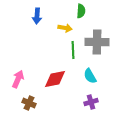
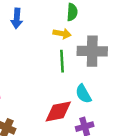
yellow arrow: (65, 28) -> (62, 34), moved
red diamond: (55, 79) -> (58, 111), moved

